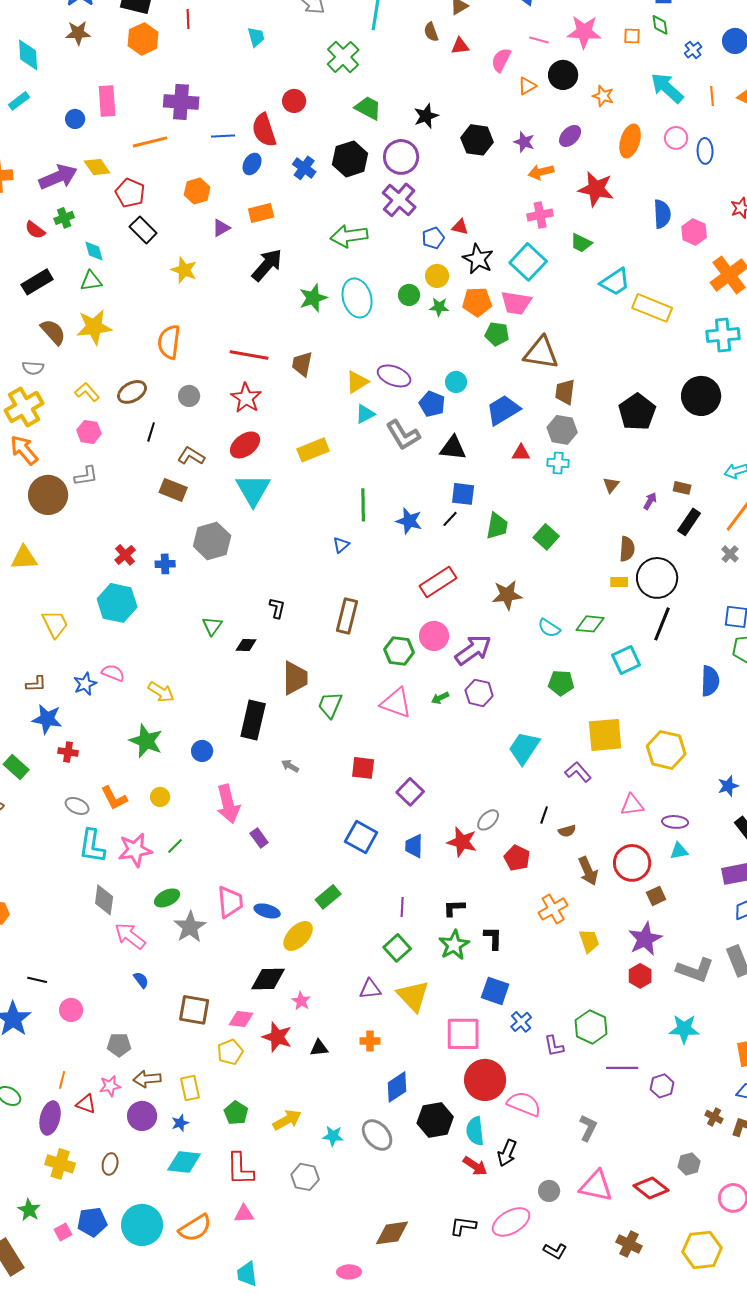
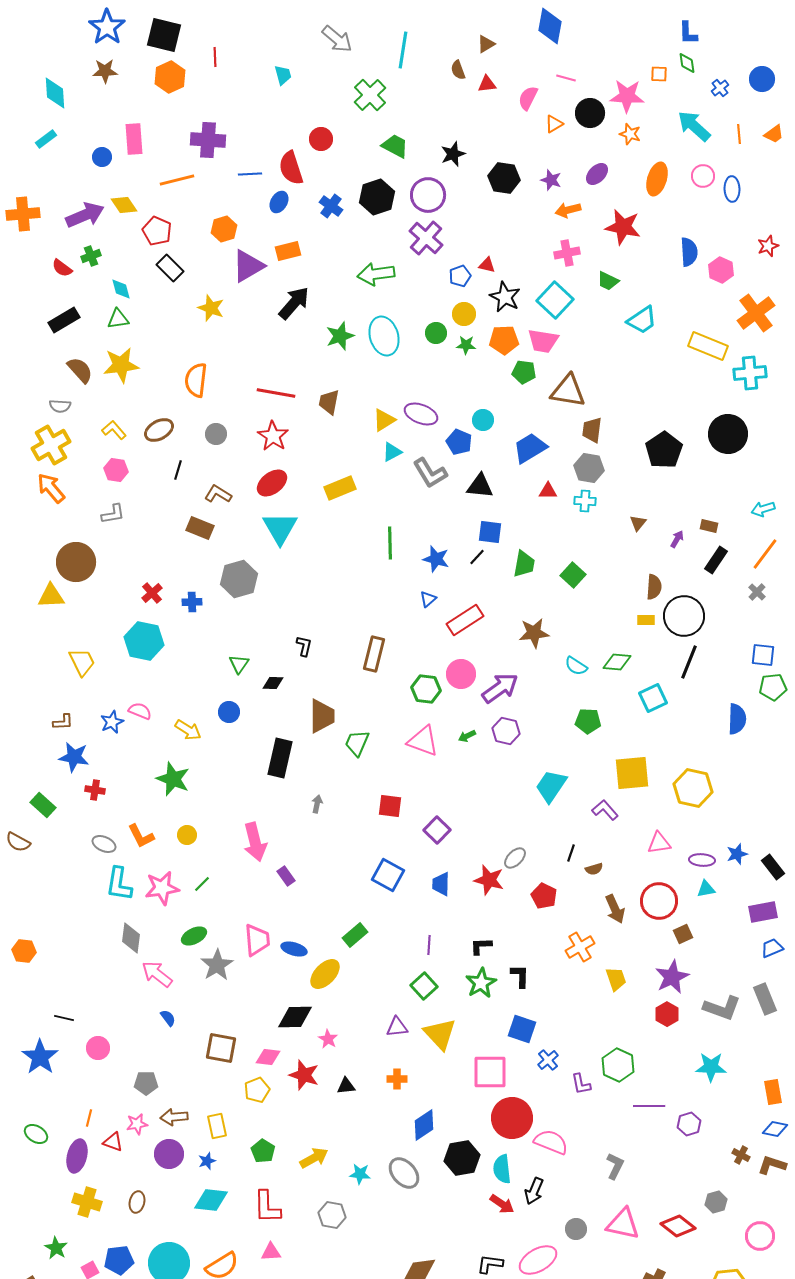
pink star: (584, 32) -> (627, 96), moved
purple triangle: (221, 228) -> (248, 266), size x1.8
yellow rectangle: (652, 308) -> (708, 346), moved
brown circle: (48, 495) -> (76, 562), moved
blue triangle: (341, 545) -> (428, 599), moved
blue circle: (202, 751) -> (229, 712), moved
gray arrow: (290, 766) -> (317, 804), turned 72
blue star: (728, 786) -> (737, 854), moved

